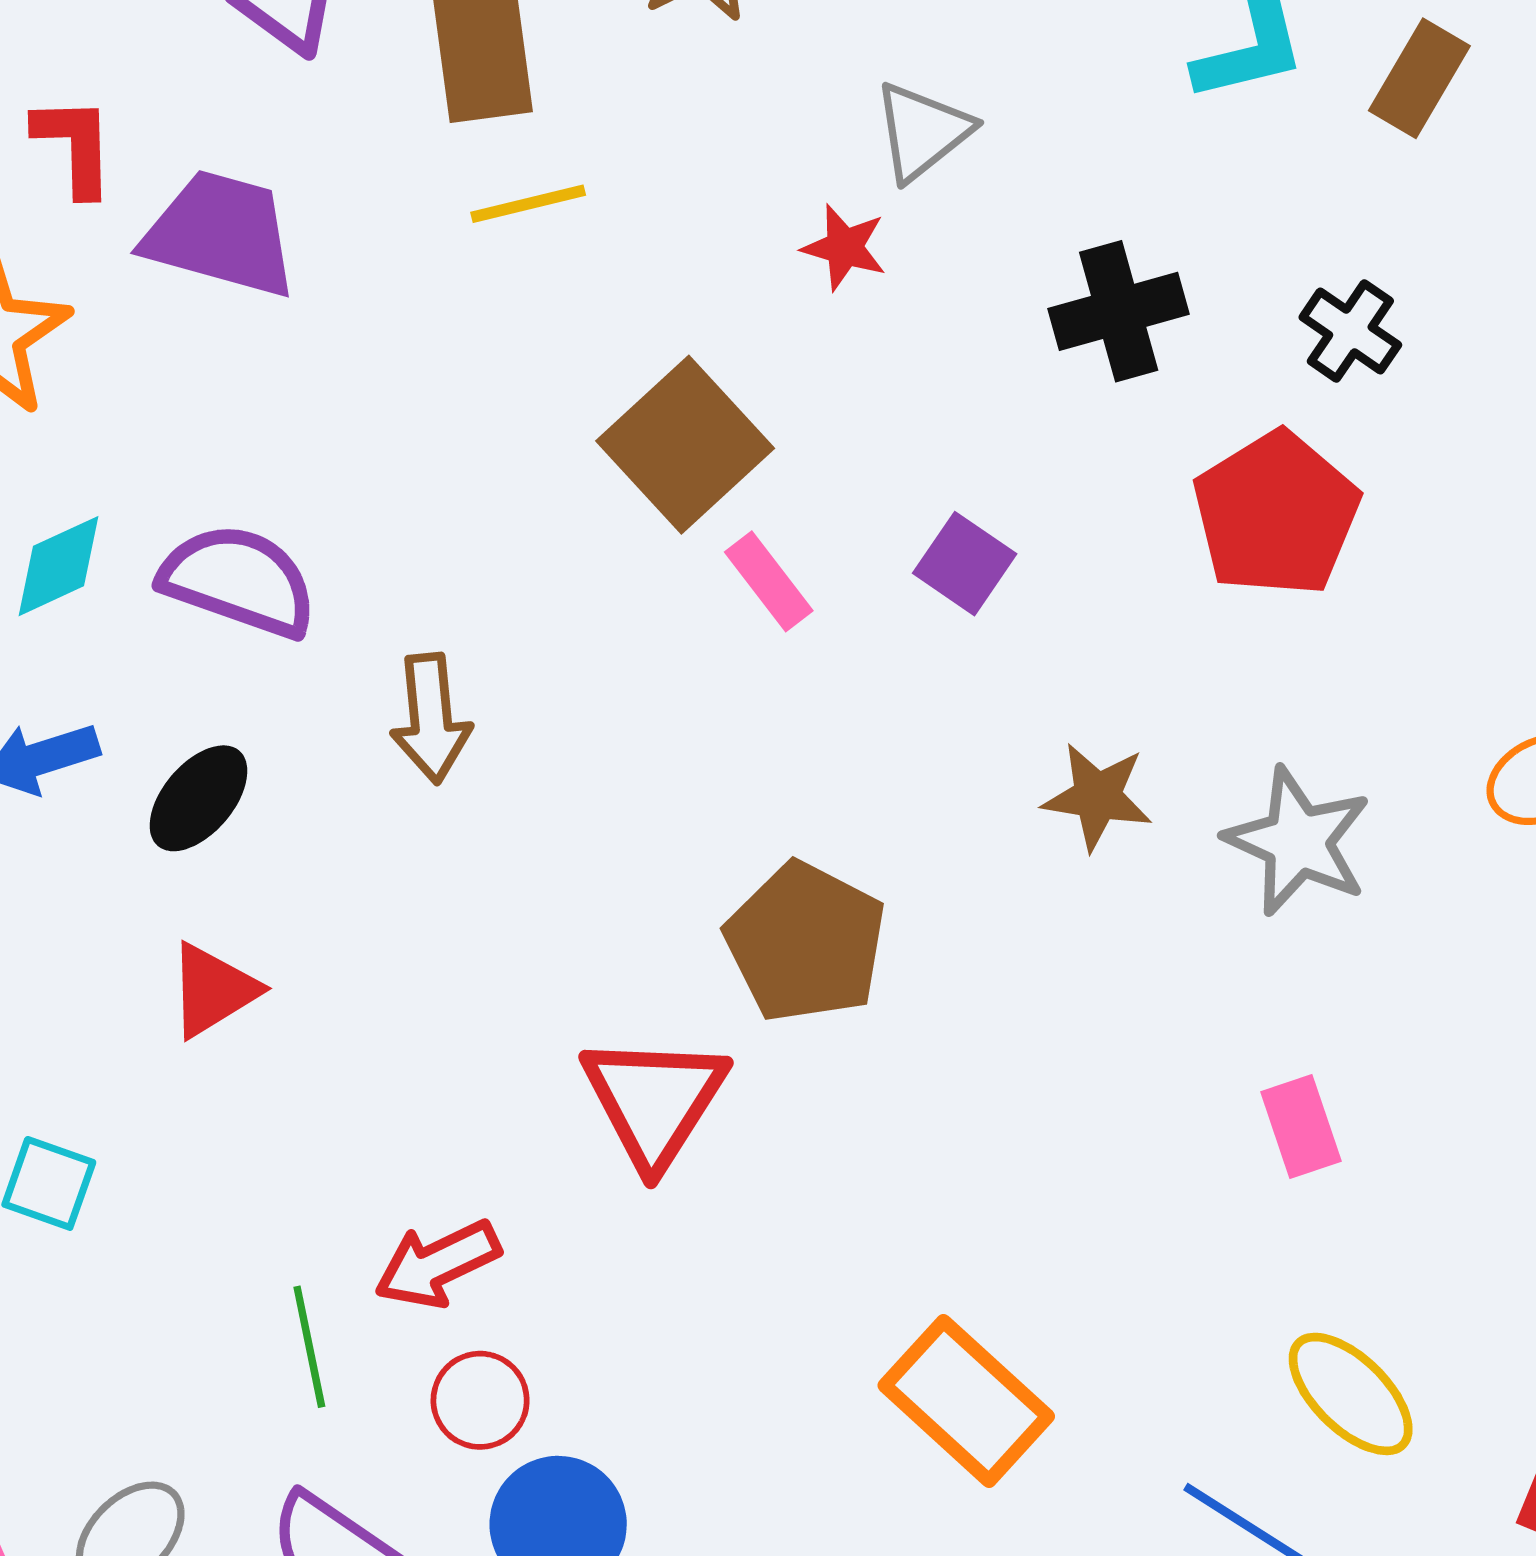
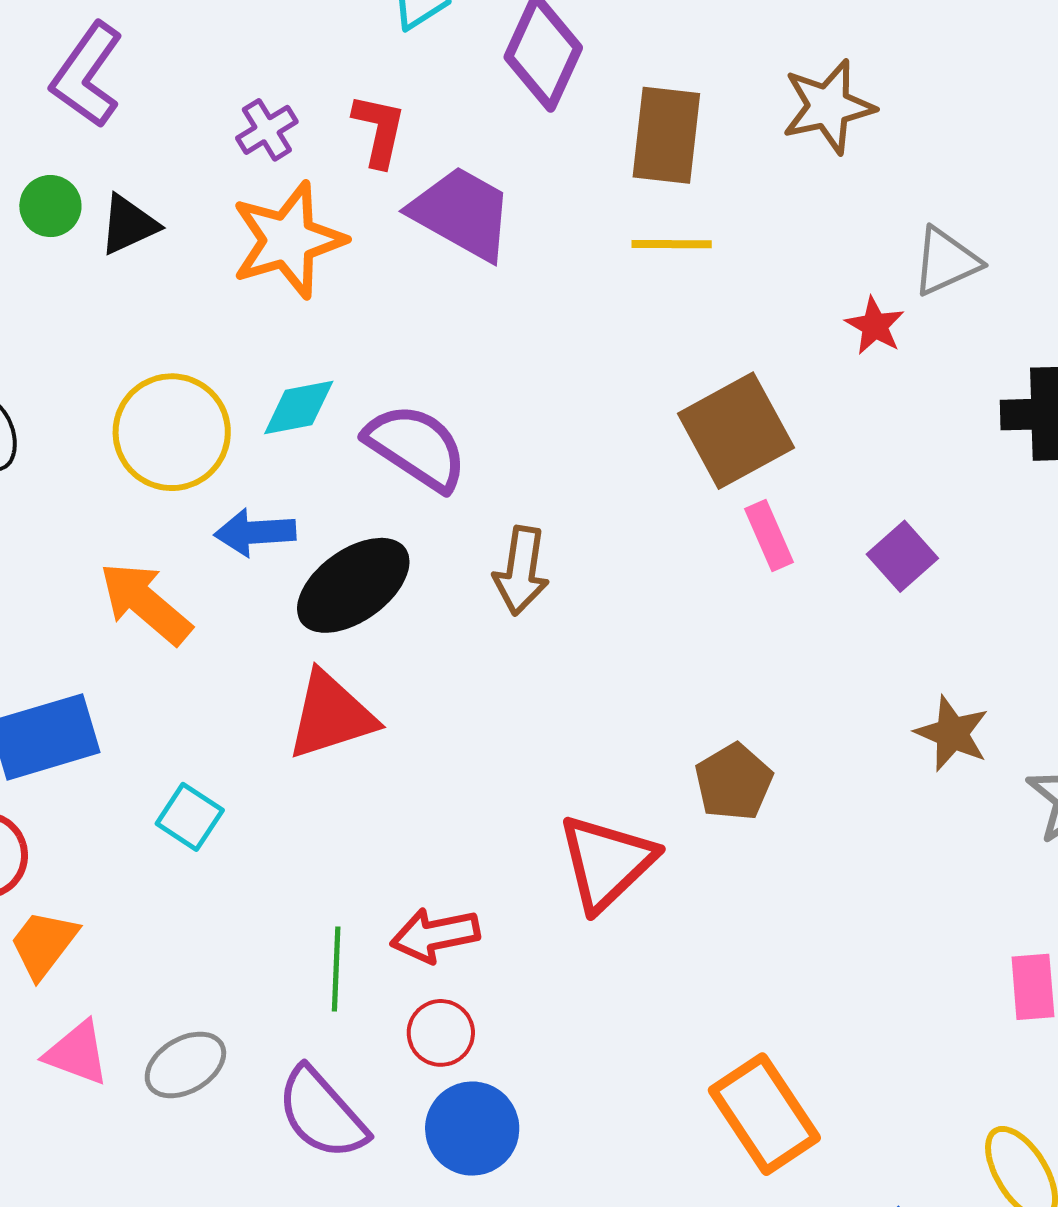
black ellipse: (198, 798) -> (353, 585), size x1.5
brown pentagon: (806, 942) -> (734, 782), size x0.7
red triangle: (213, 990) -> (331, 715), size x1.4

